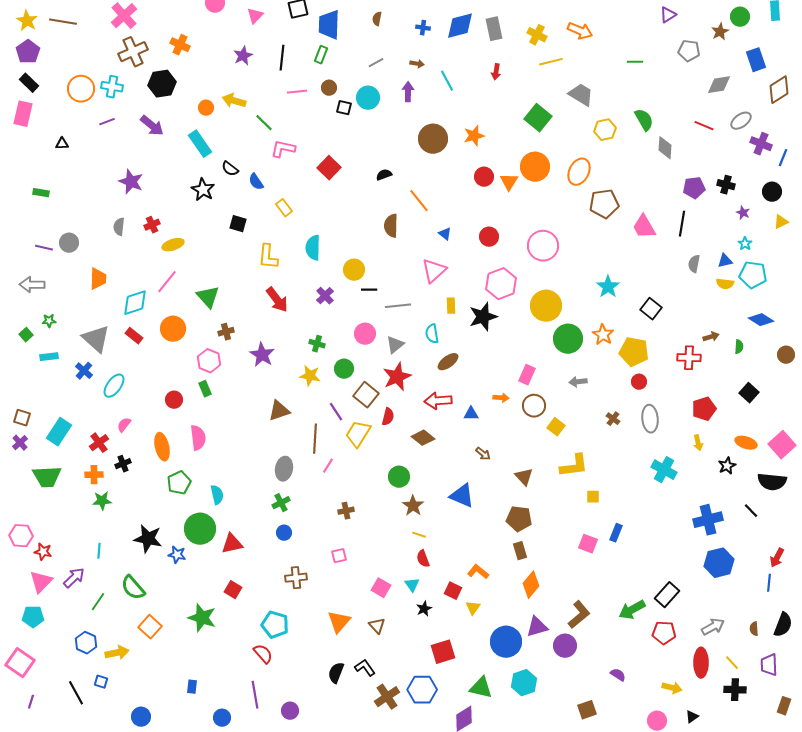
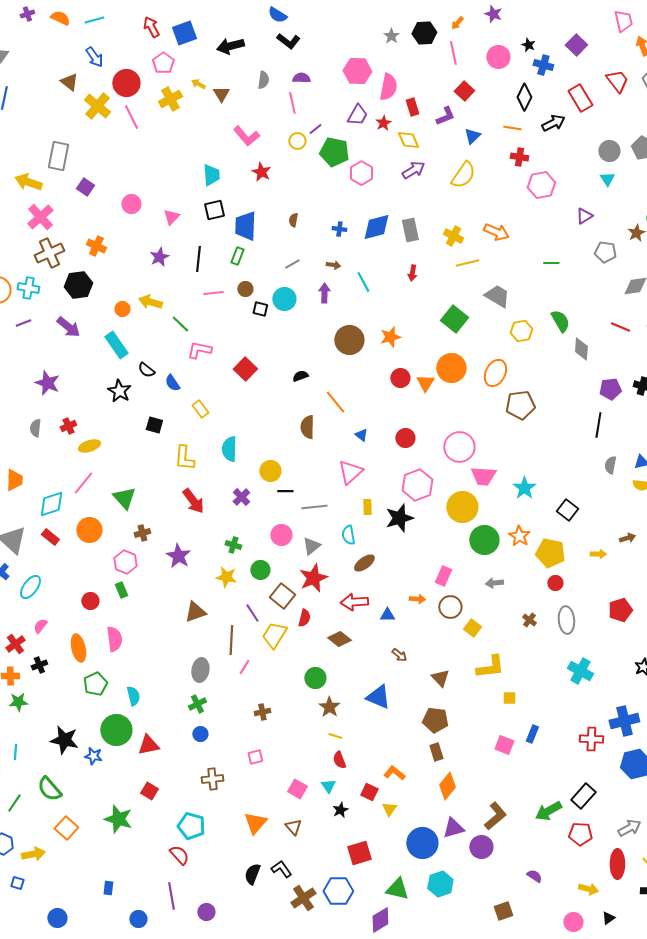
pink trapezoid: (644, 227) -> (483, 476), moved, turned -56
red cross: (689, 358) -> (591, 739), moved
yellow arrow: (698, 443) -> (598, 554), moved, turned -77

